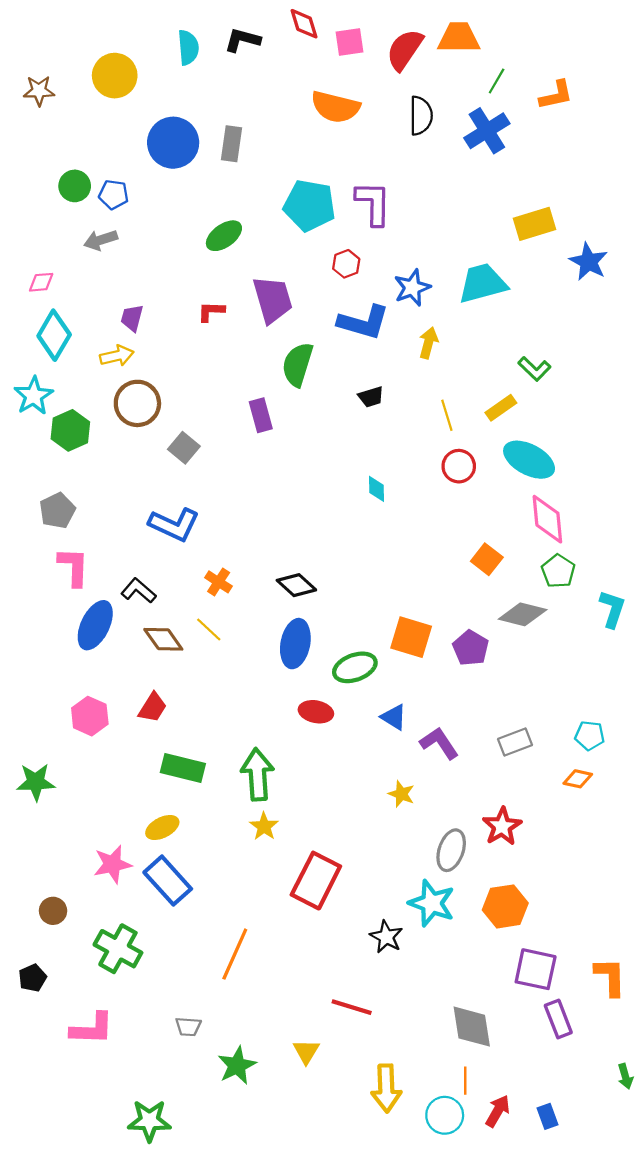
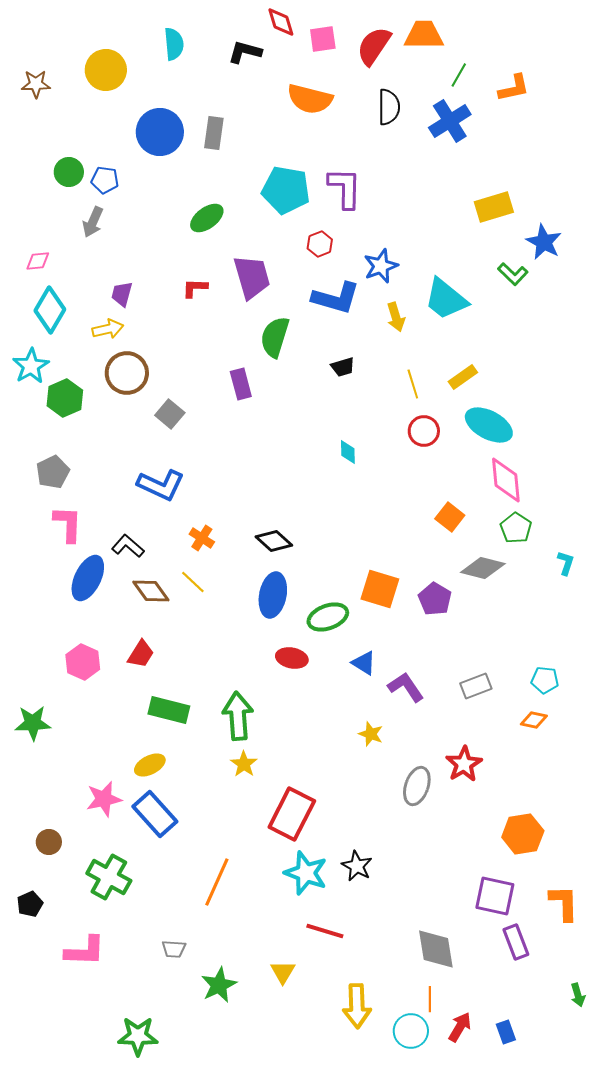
black L-shape: (242, 40) -> (245, 52), moved
gray arrow: (101, 240) -> (93, 222), turned -48
cyan trapezoid: (483, 283) -> (446, 299), moved, turned -126
yellow arrow: (428, 343) -> (396, 317), turned 148
green L-shape: (534, 369) -> (513, 274), moved
cyan L-shape: (612, 609) -> (566, 563), size x0.7
cyan star: (432, 903) -> (306, 873), moved
orange hexagon: (505, 906) -> (523, 834), moved

